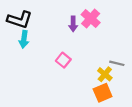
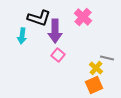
black L-shape: (20, 20) -> (39, 18), moved
purple arrow: (73, 24) -> (55, 31), moved, size x1.6

